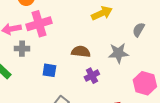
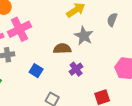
gray star: (118, 53) -> (84, 36), moved, turned -30
blue square: (49, 70) -> (36, 71), turned 32

